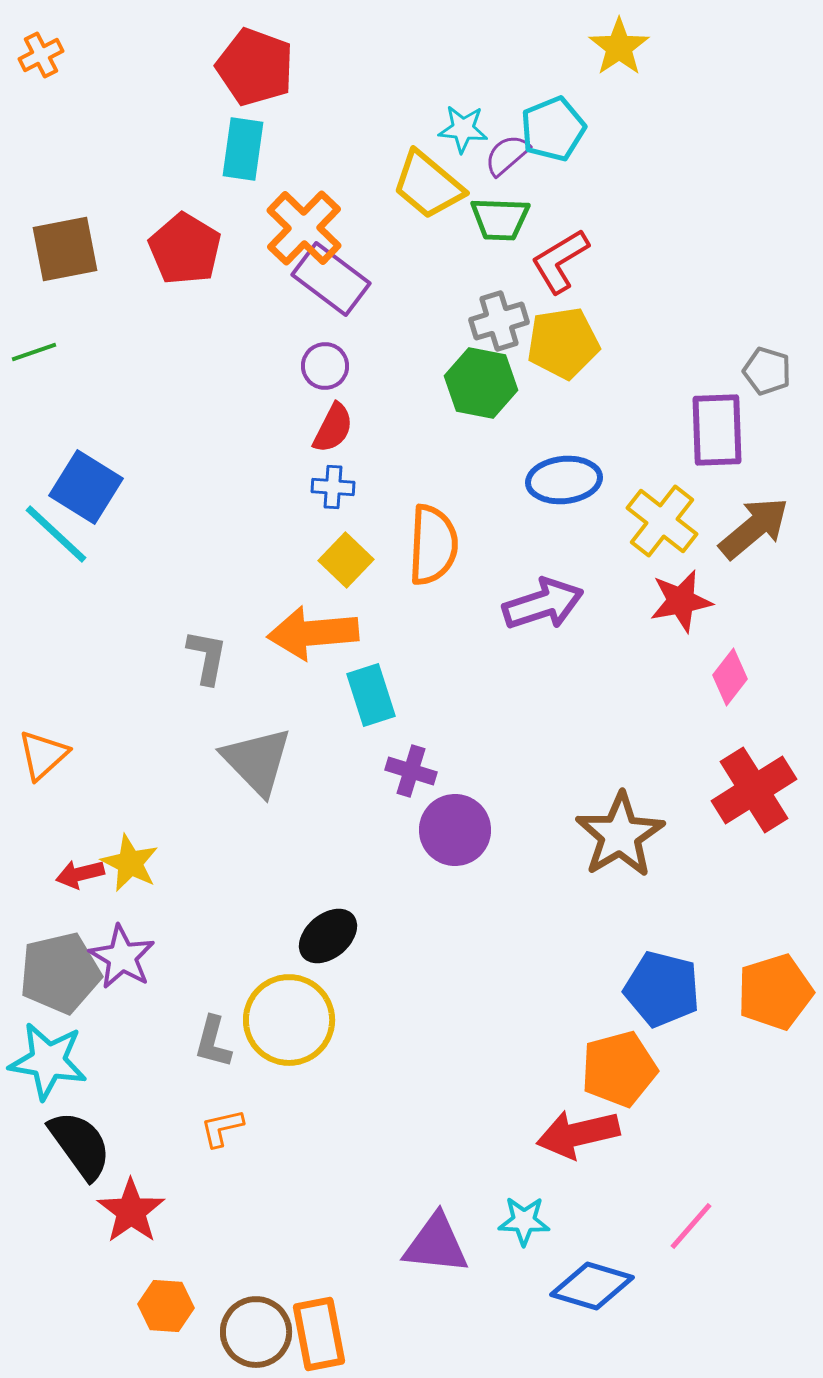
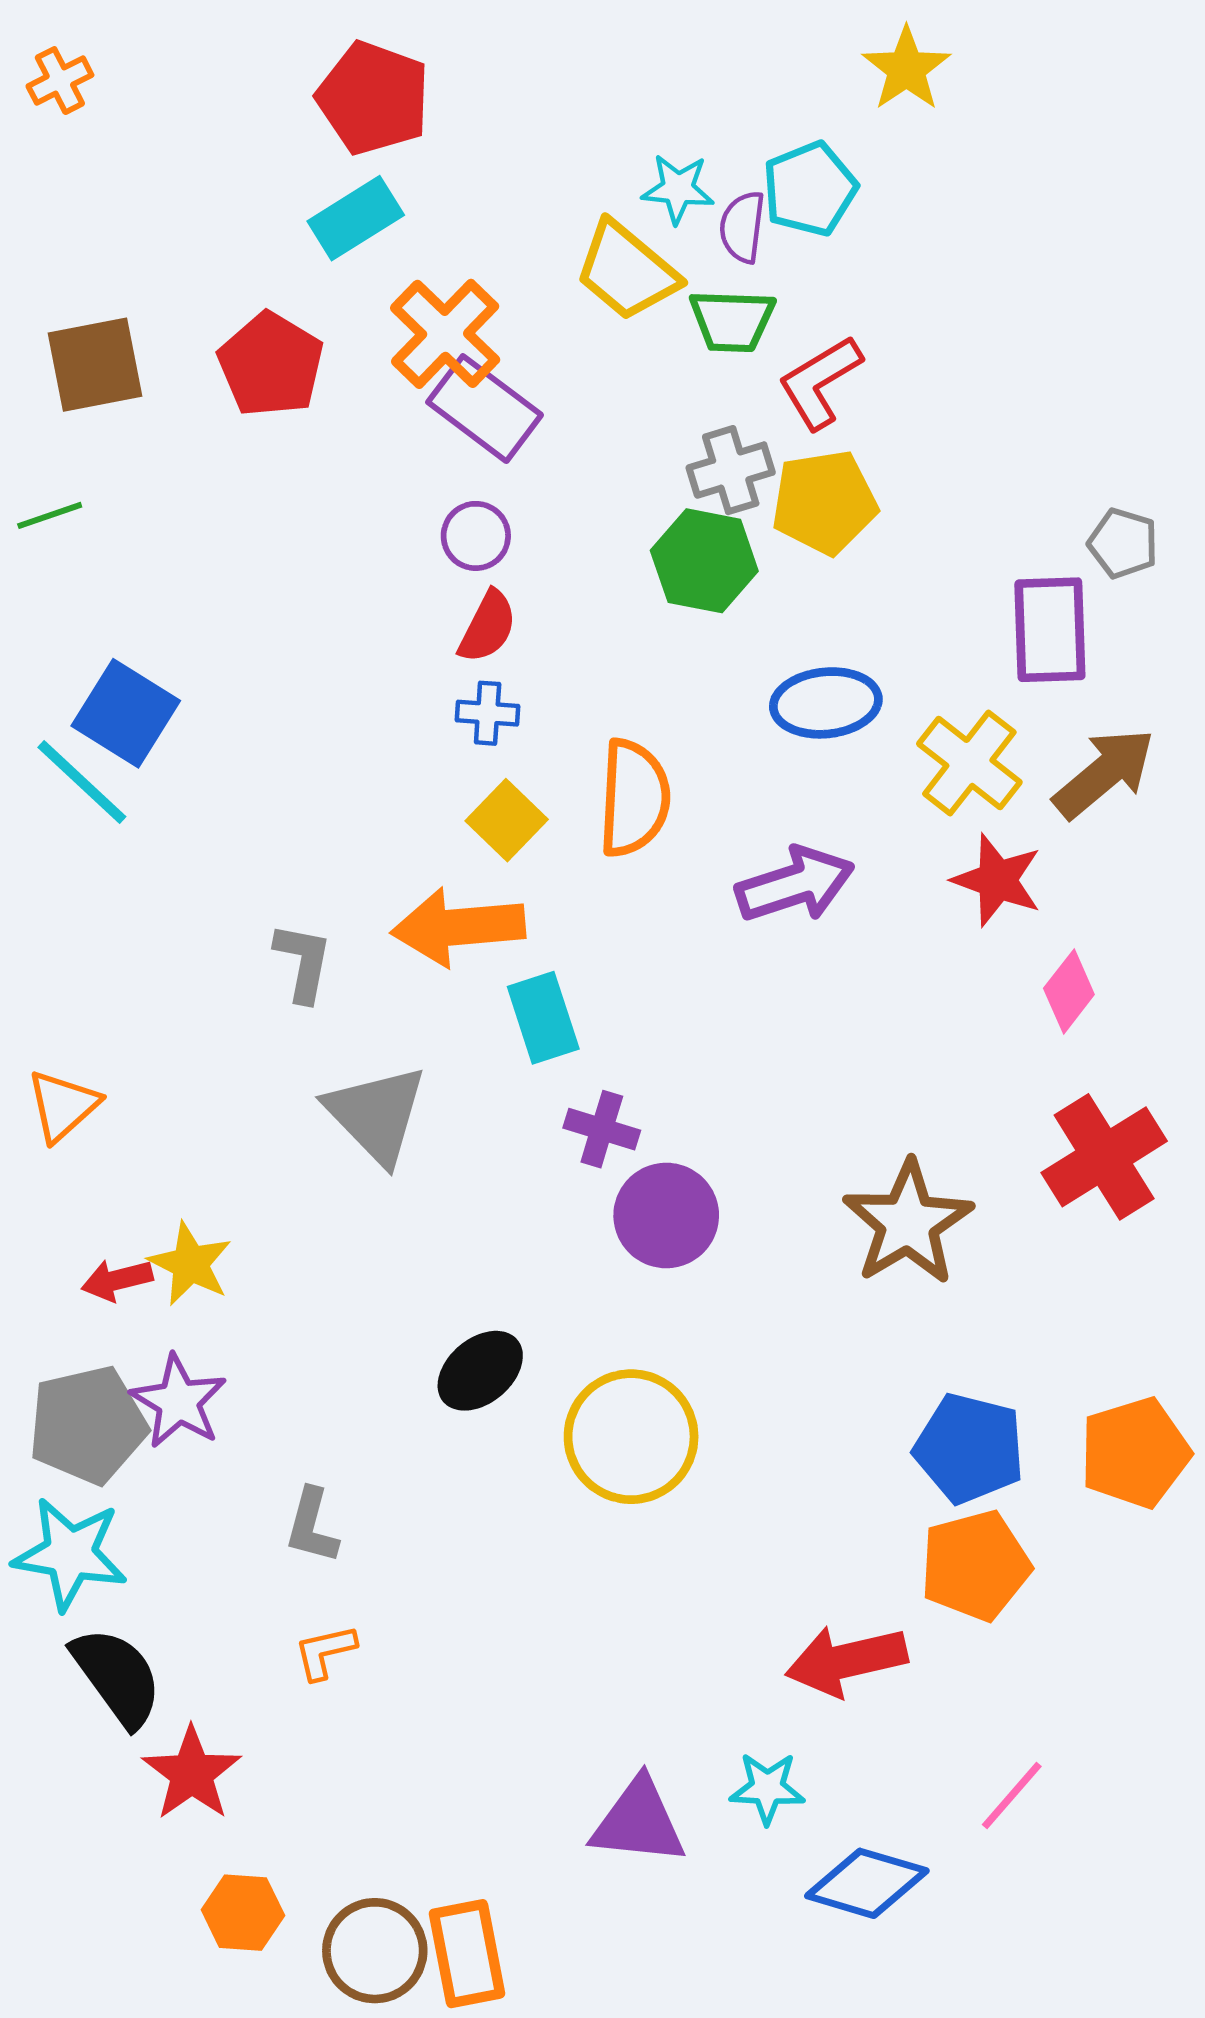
cyan rectangle: (243, 149) -> (356, 218), turned 50
purple semicircle: (507, 155) -> (742, 227), turned -42
red star: (681, 601) -> (997, 880), turned 30
yellow circle: (289, 1020) -> (631, 1437), moved
orange pentagon: (619, 1069) -> (975, 1566), moved

